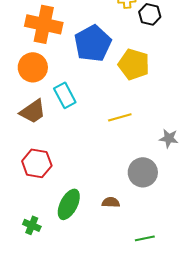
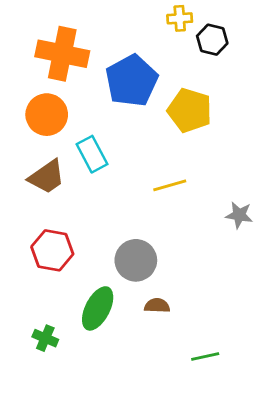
gray circle: (143, 172) -> (136, 260), moved

